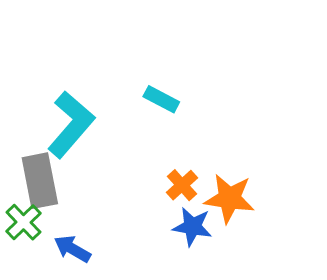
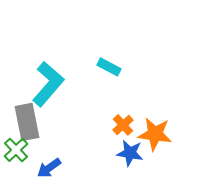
blue arrow: (72, 249) -> (49, 168), turned -65

